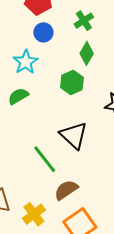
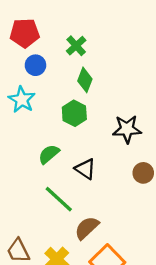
green semicircle: (18, 96) -> (49, 154), moved
black triangle: (74, 135) -> (85, 169), size x0.7

